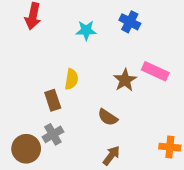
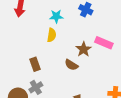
yellow semicircle: (71, 79) -> (52, 35), moved
brown semicircle: (108, 117) -> (71, 65), moved

